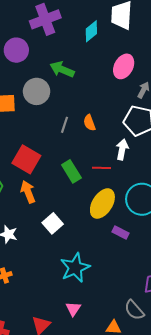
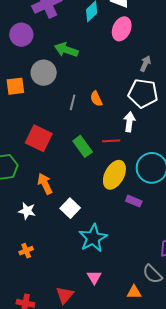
pink ellipse: (124, 66) -> (122, 29), moved
orange arrow: (28, 192) -> (45, 184), moved
white square: (53, 223) -> (70, 208), moved

